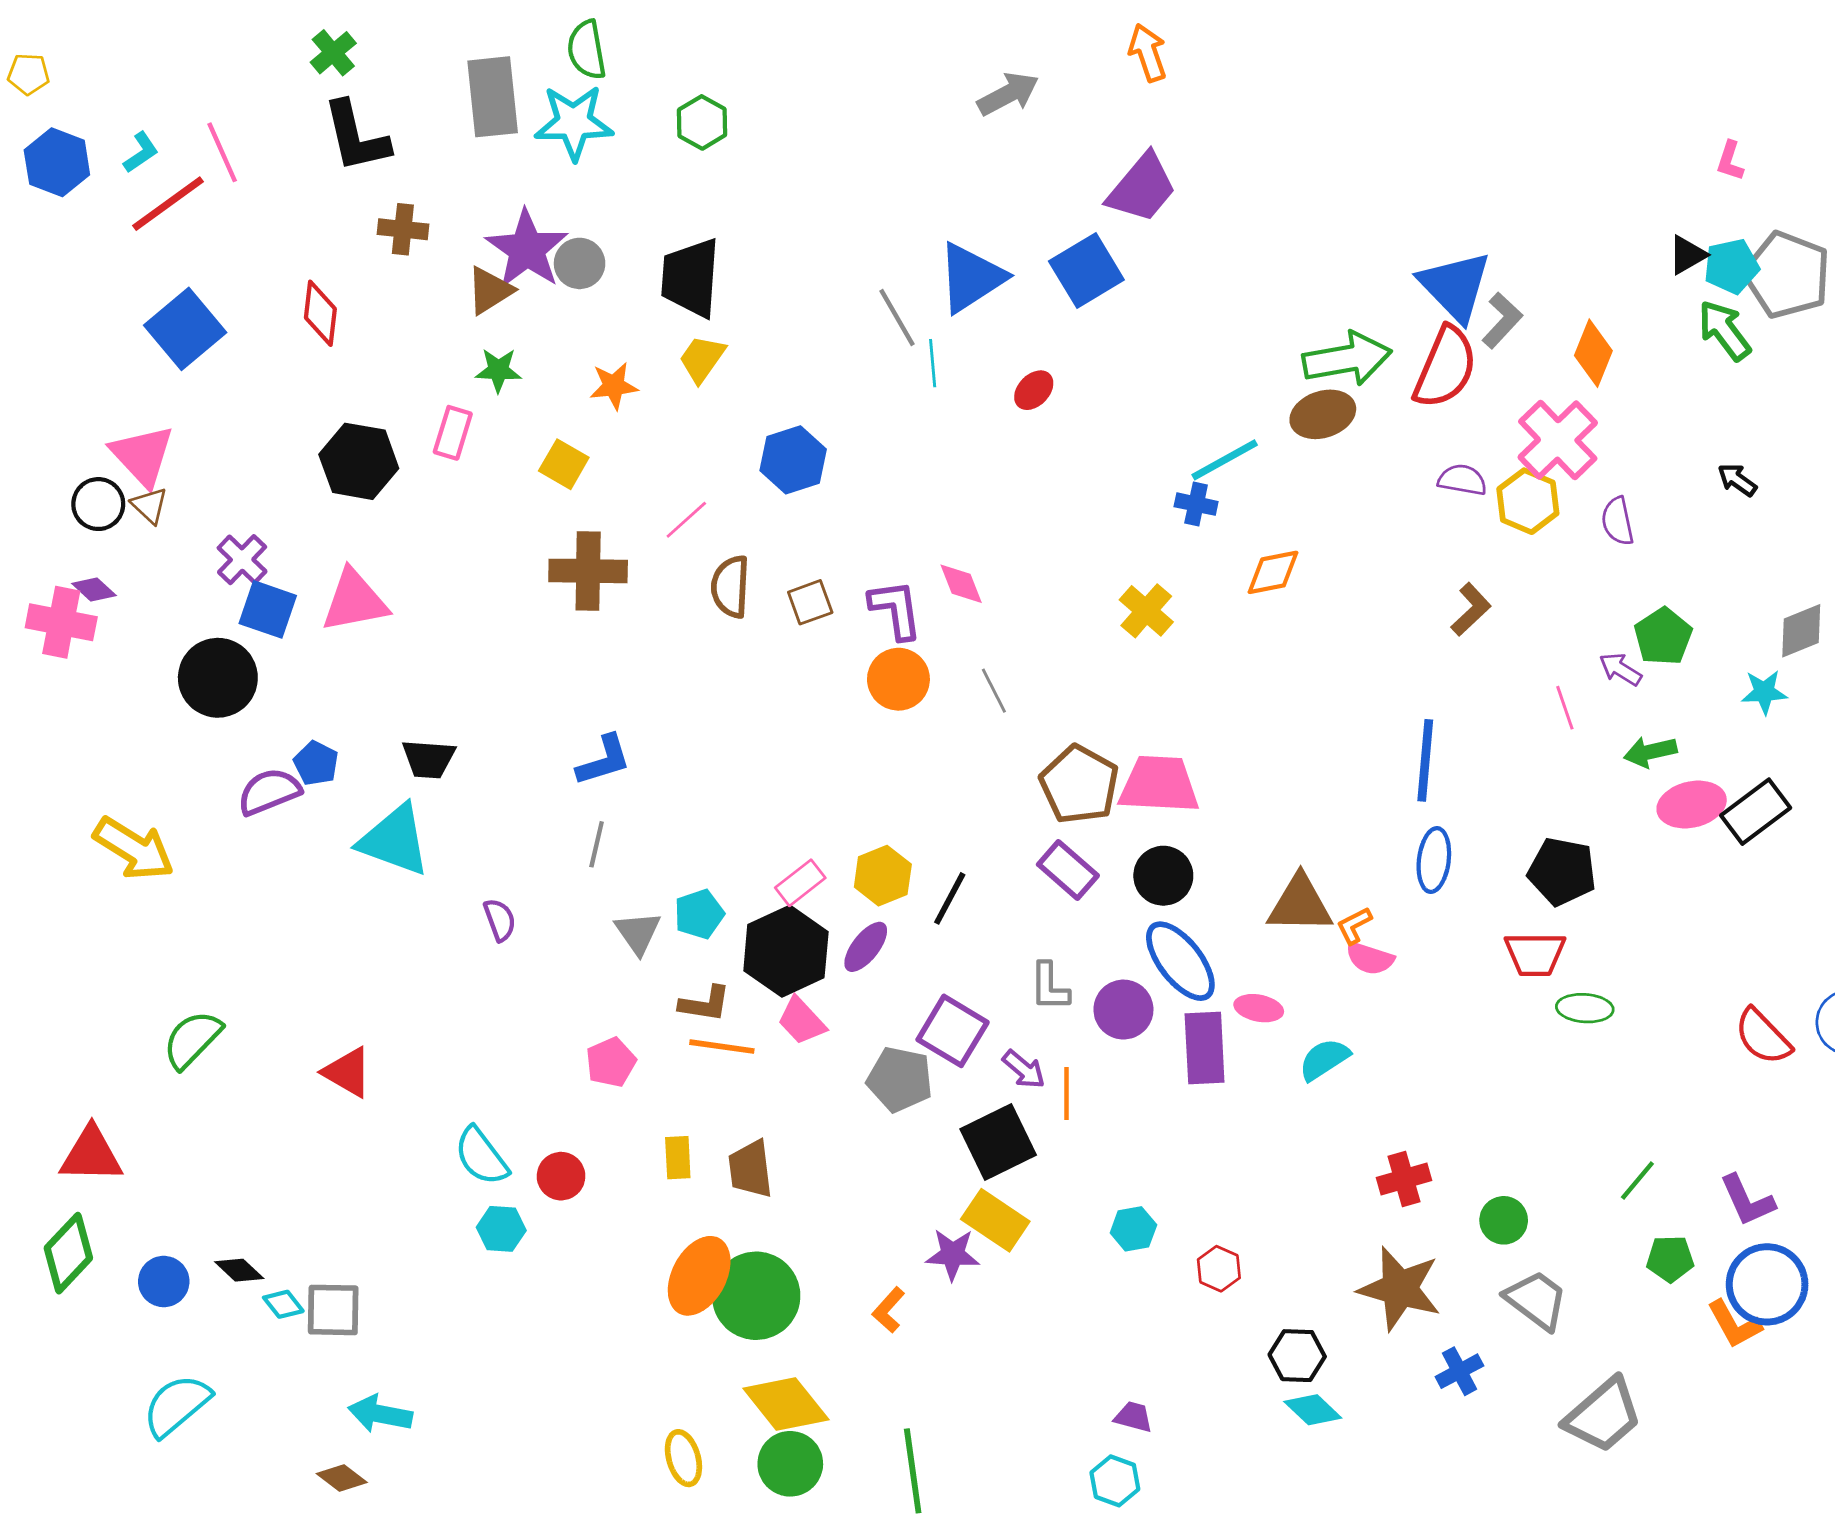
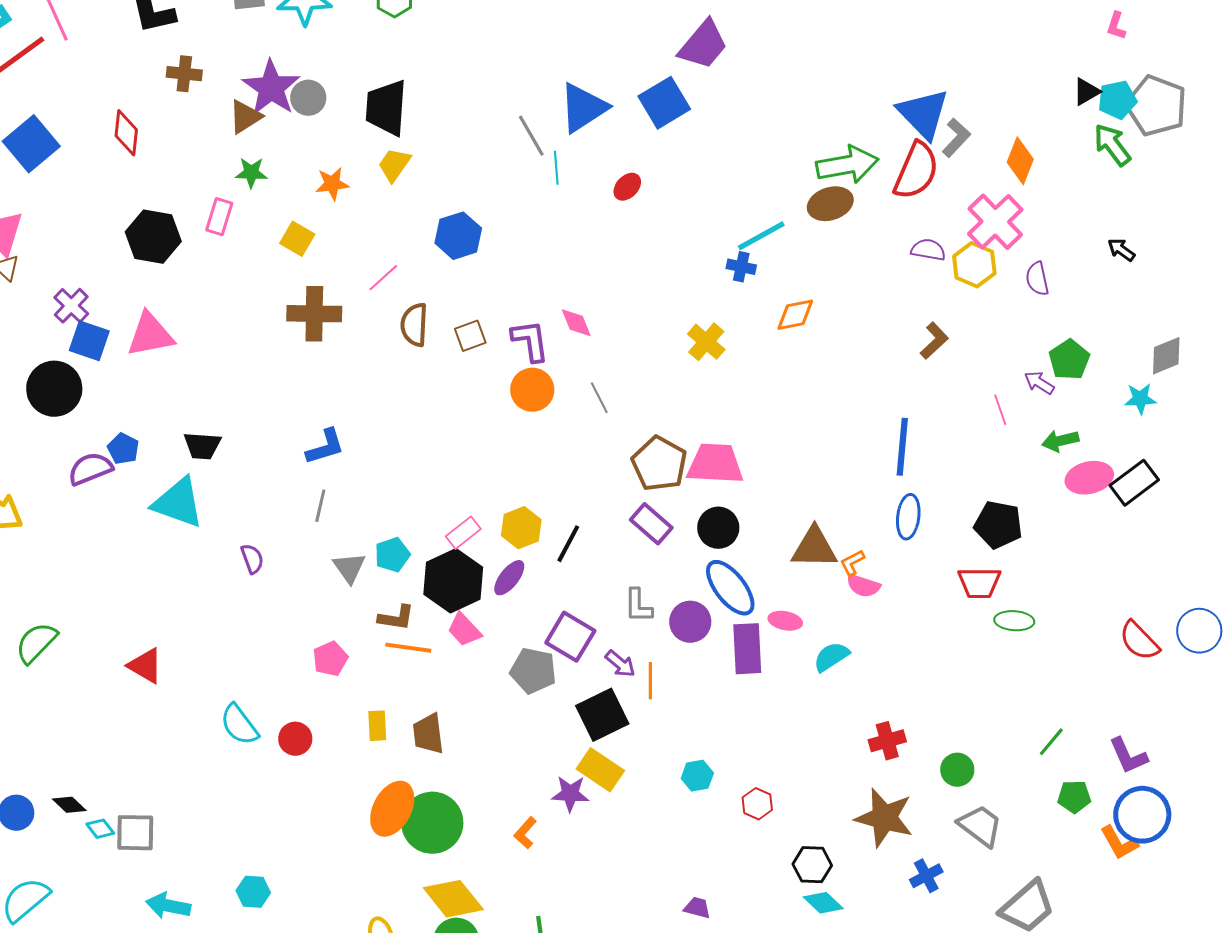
cyan hexagon: (501, 1229) -> (253, 892), moved

